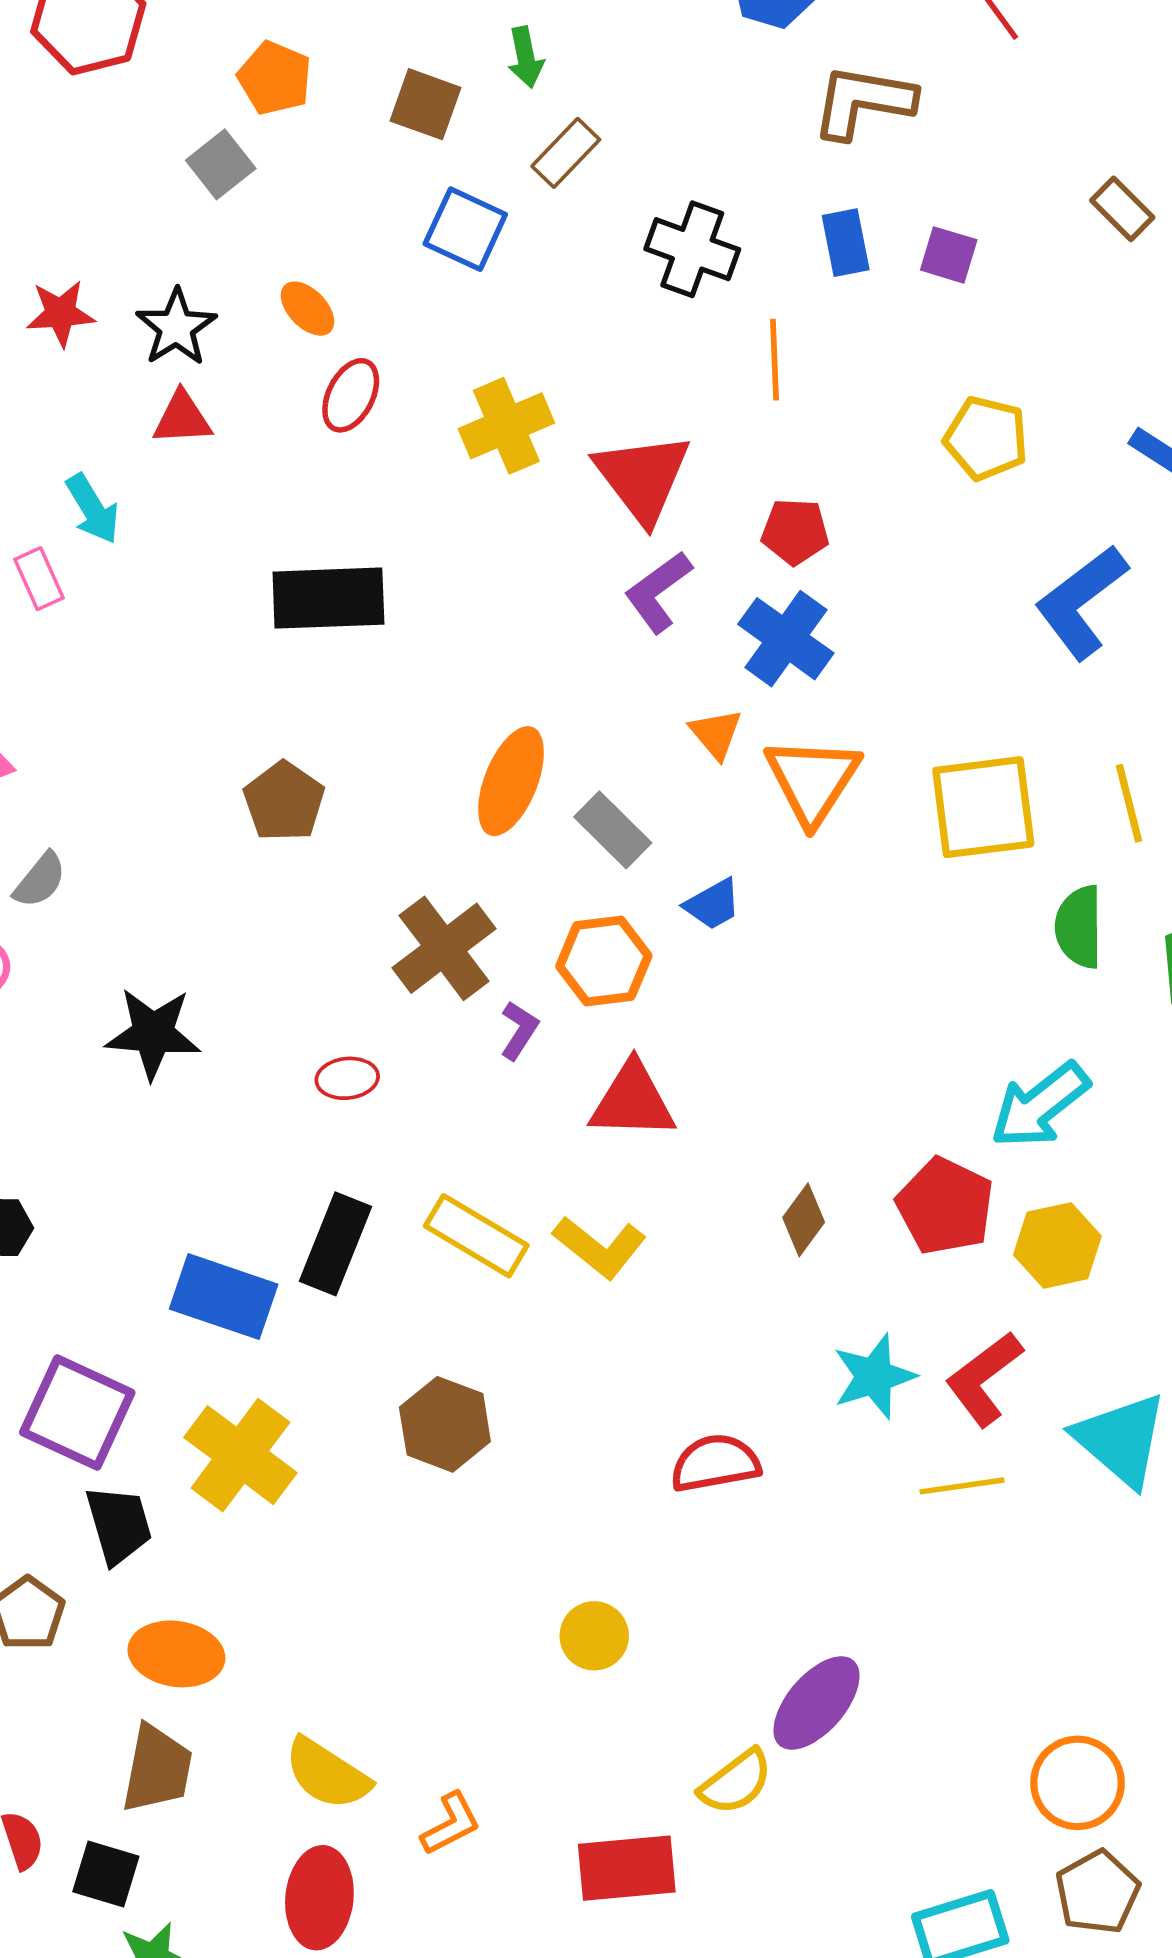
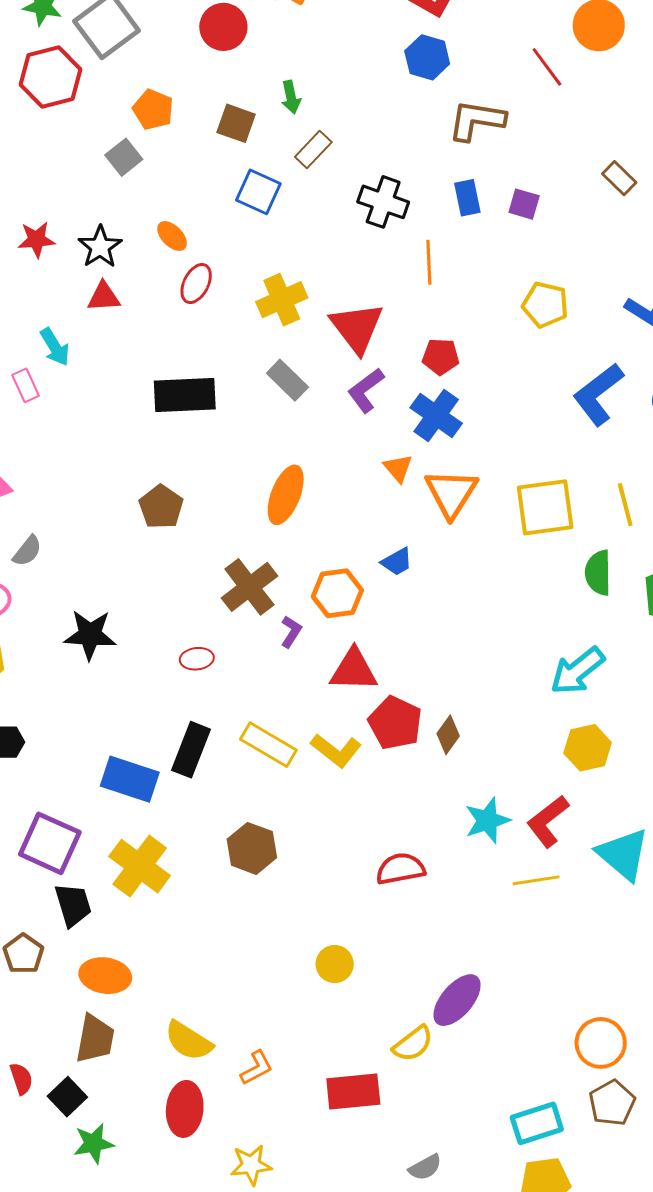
gray rectangle: (613, 830) -> (287, 380), moved
red pentagon: (945, 1206) -> (395, 723), moved
black square: (106, 1874) -> (67, 1097), turned 30

